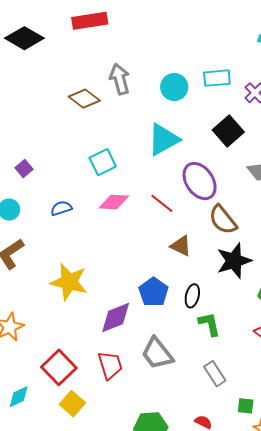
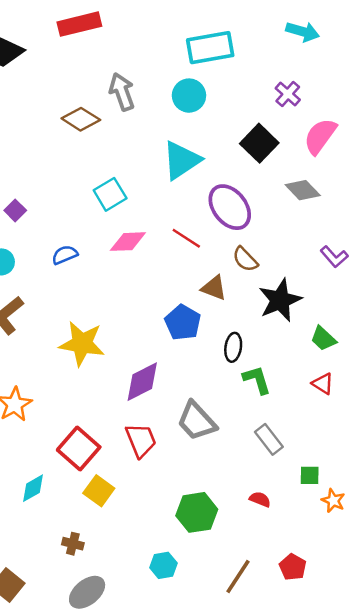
cyan rectangle: (217, 78) -> (210, 48), moved, size x1.4
brown semicircle: (223, 220) -> (245, 259), moved, size x0.7
blue pentagon: (154, 292) -> (183, 322), moved

